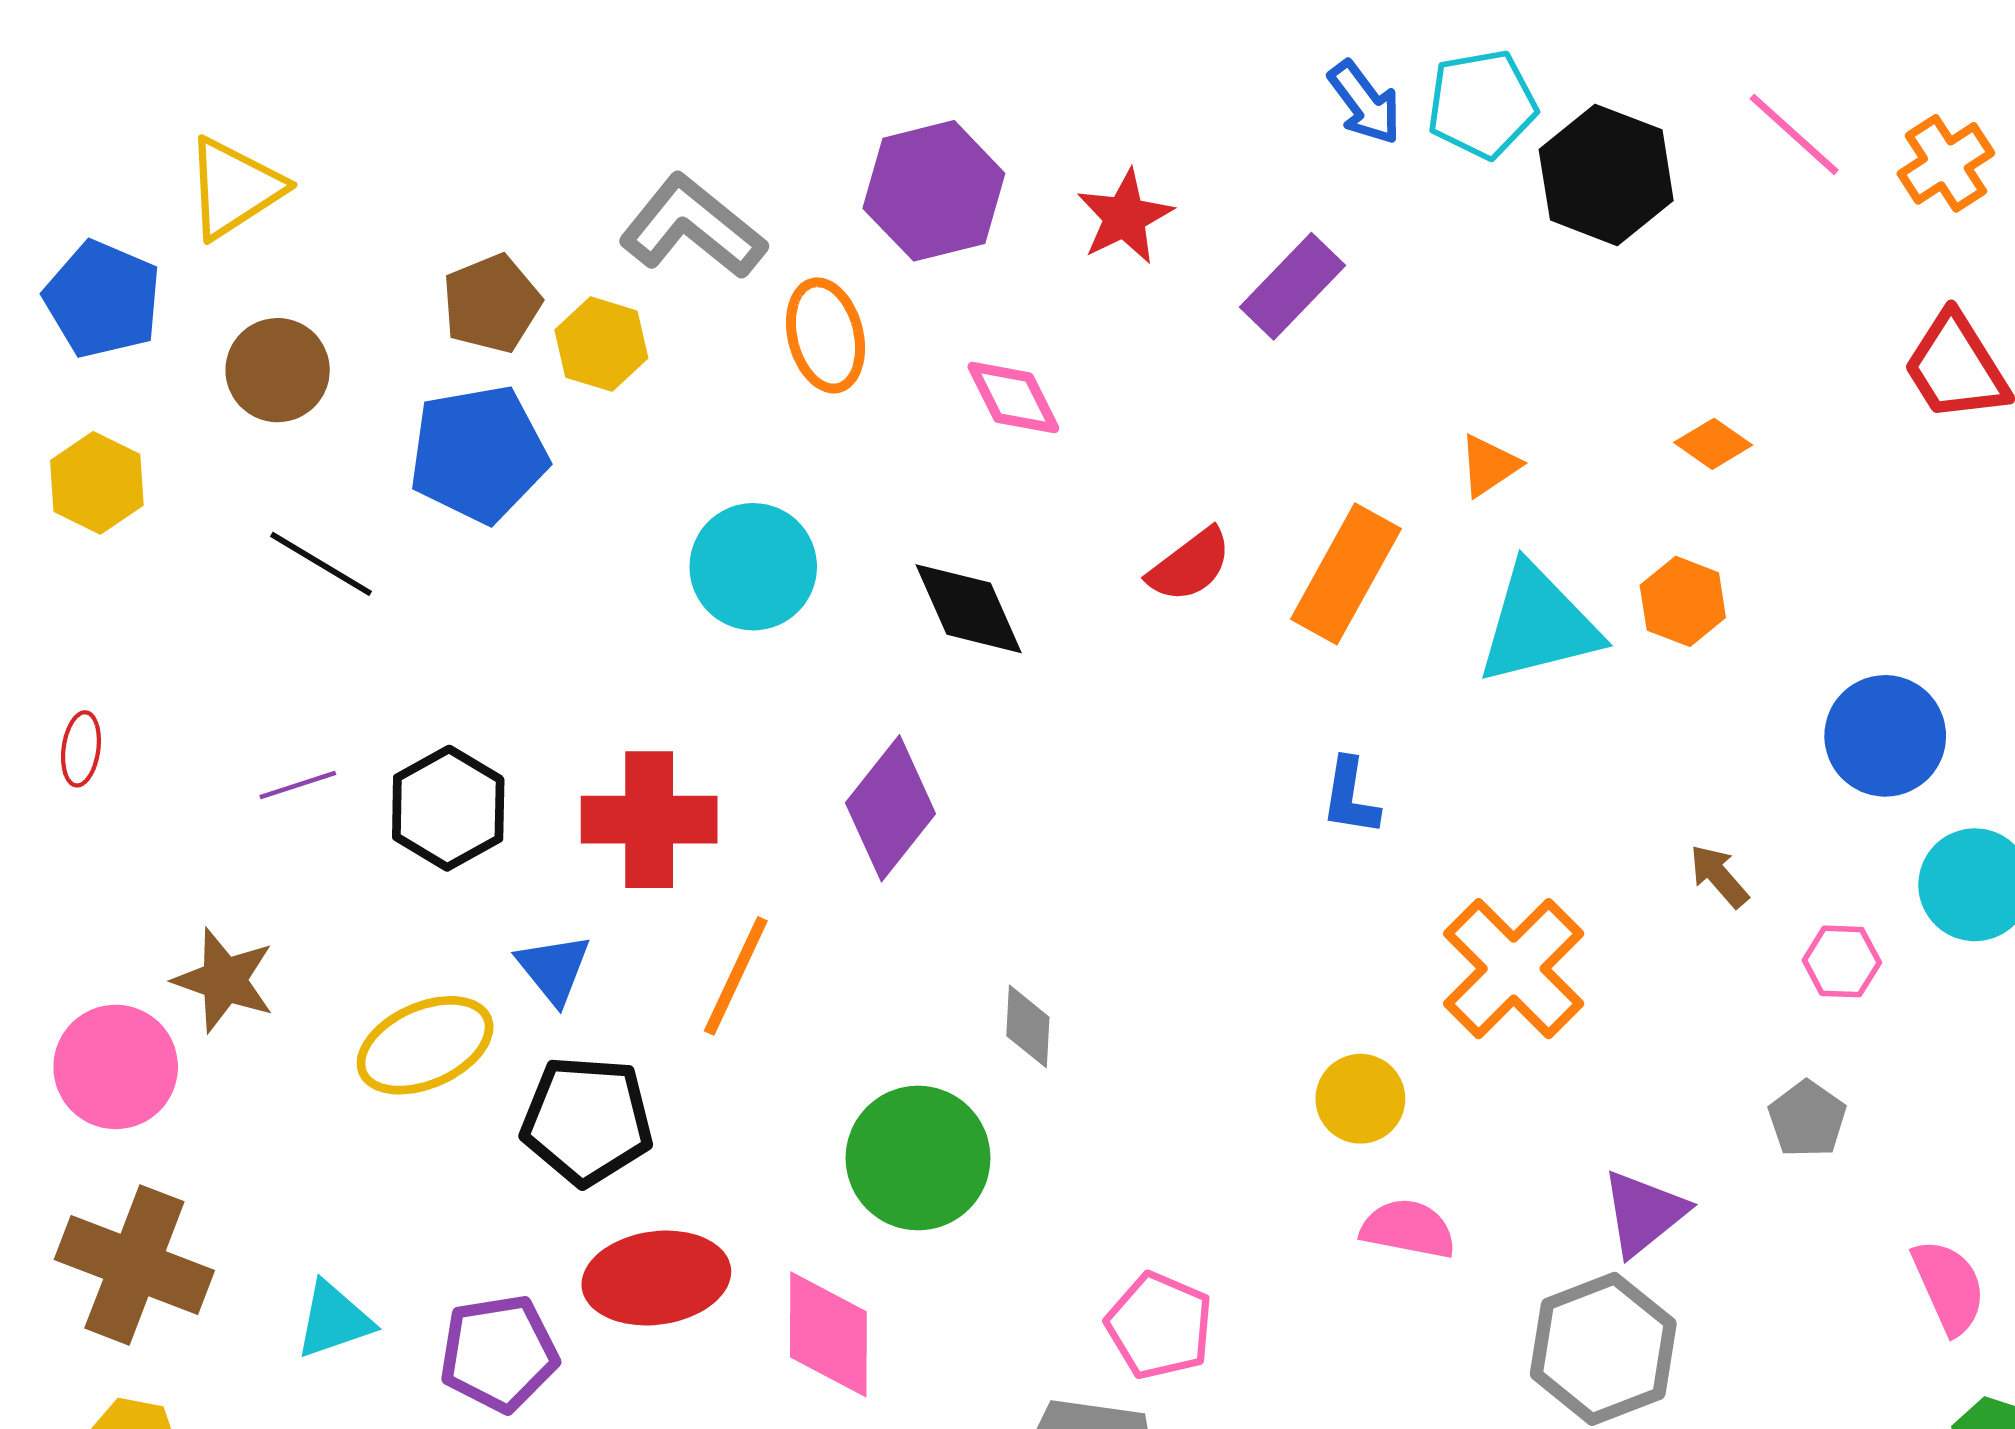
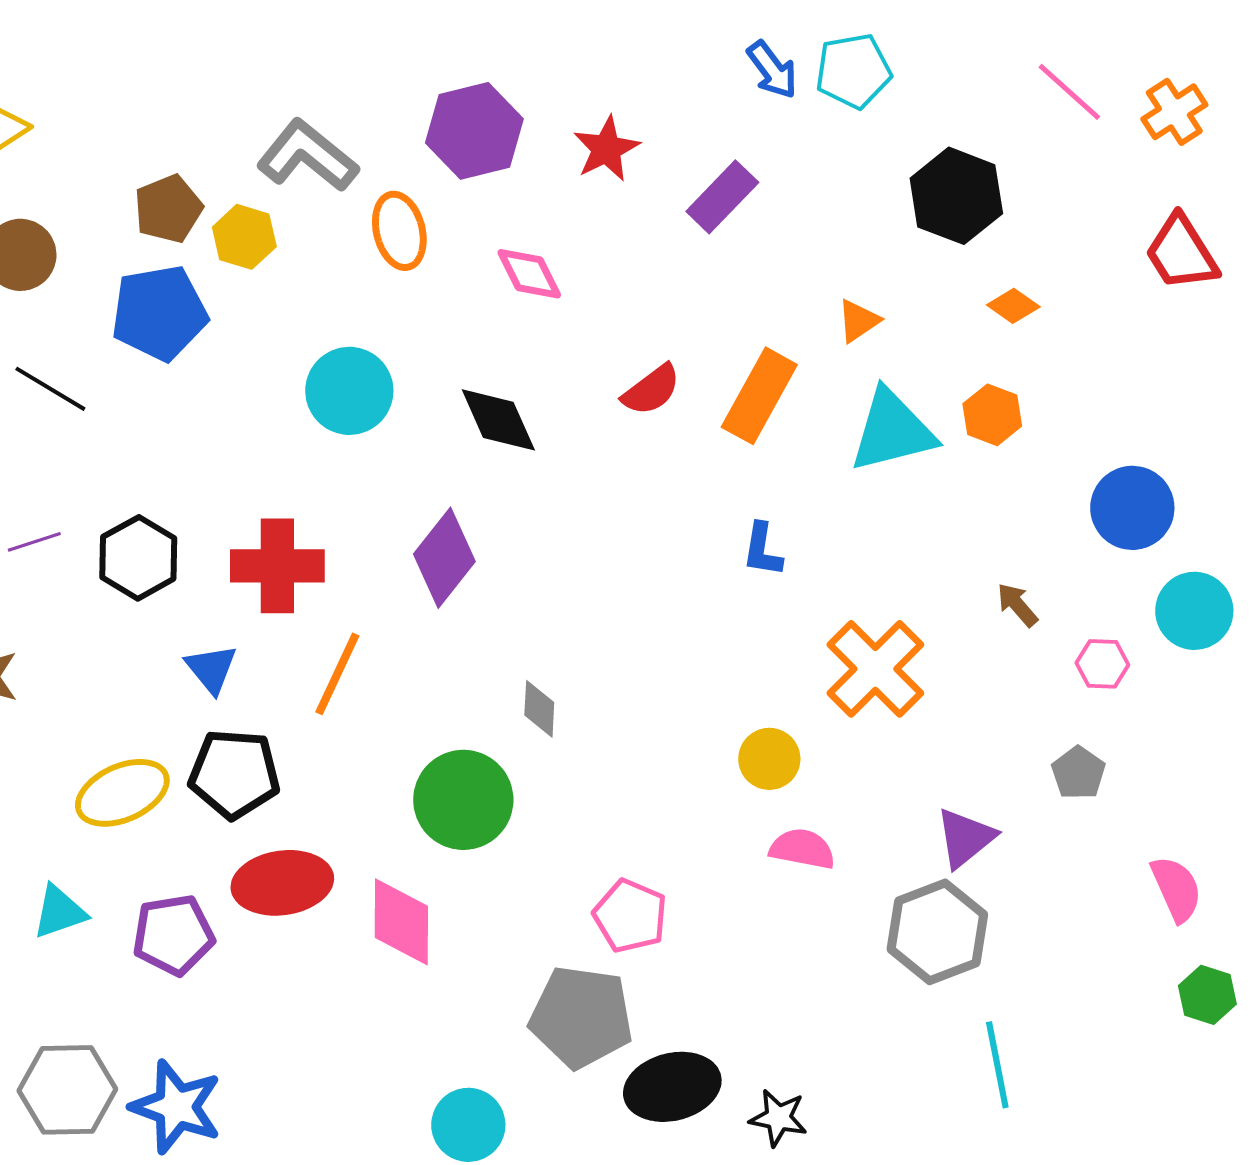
black hexagon: (1606, 175) -> (956, 196), moved
yellow ellipse: (425, 1045) -> (122, 793), moved

